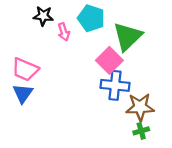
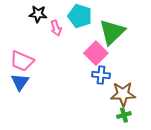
blue cross: (115, 85) -> (101, 75), size x0.7

